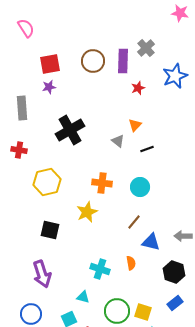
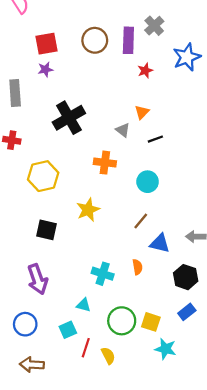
orange cross: (102, 183) -> (105, 163), moved

